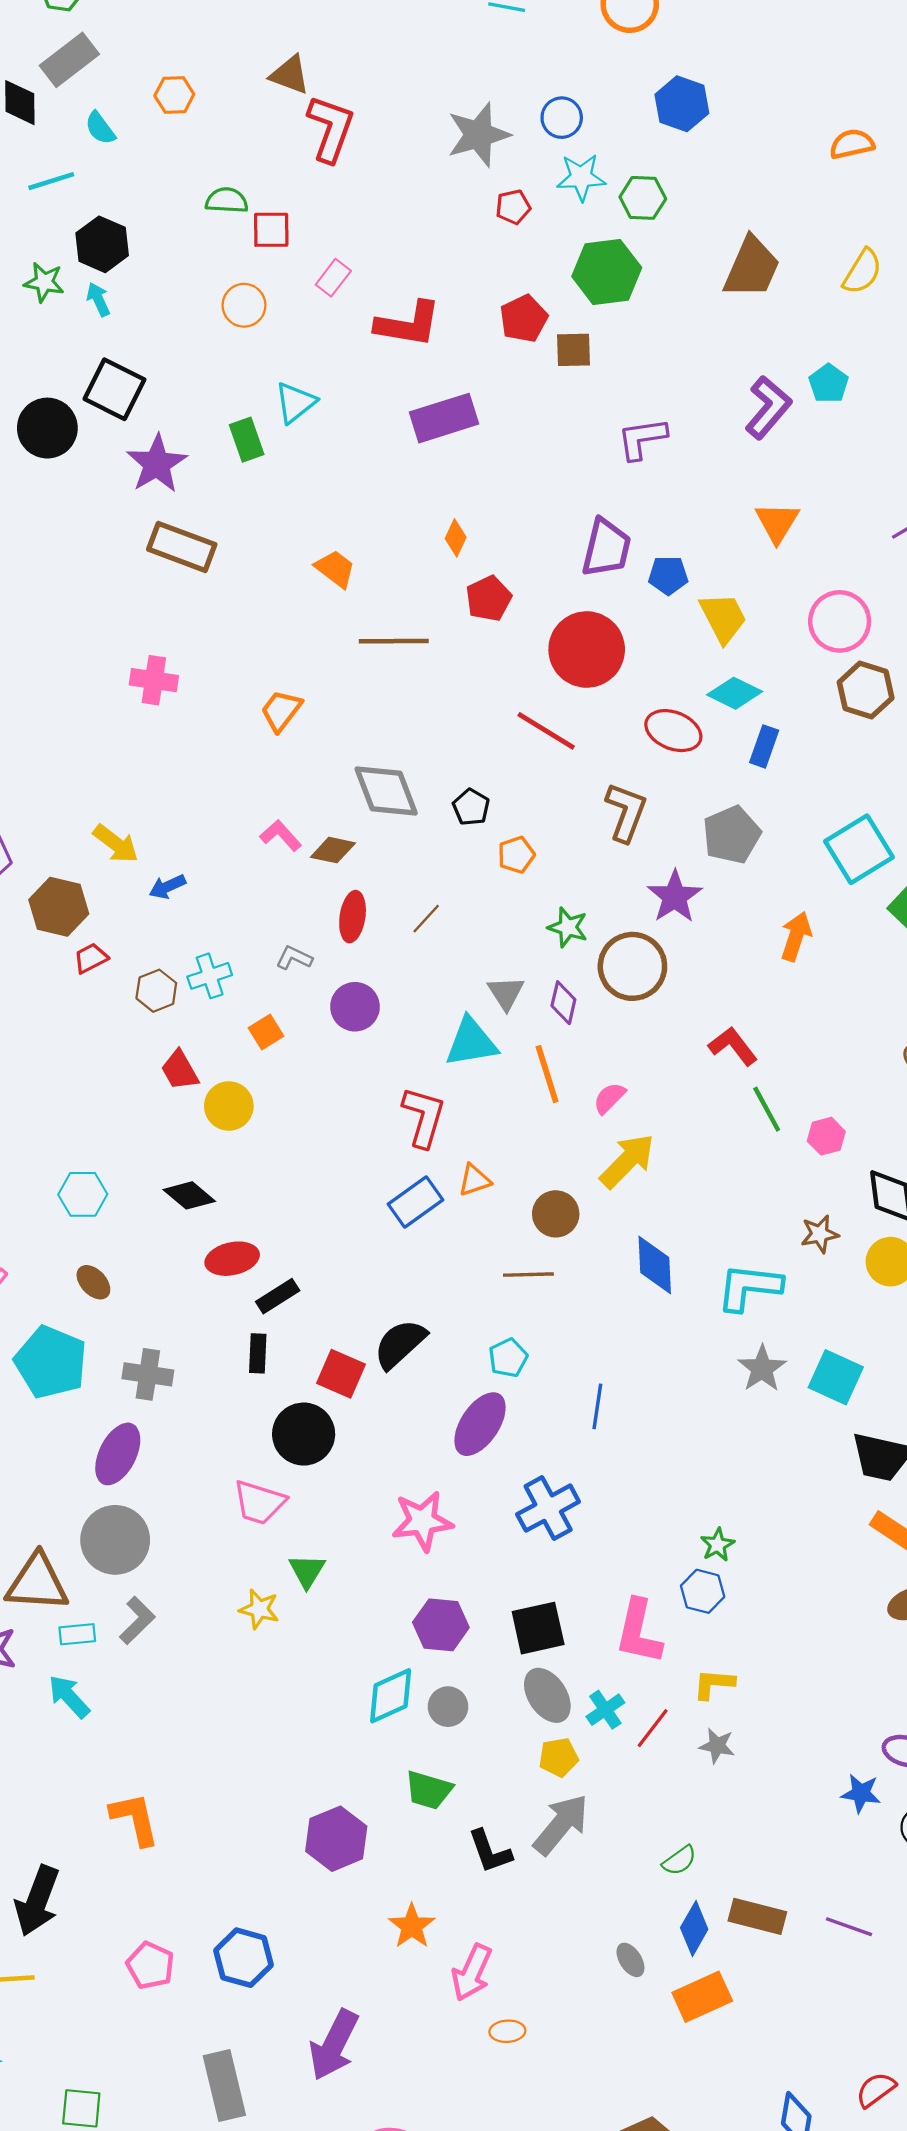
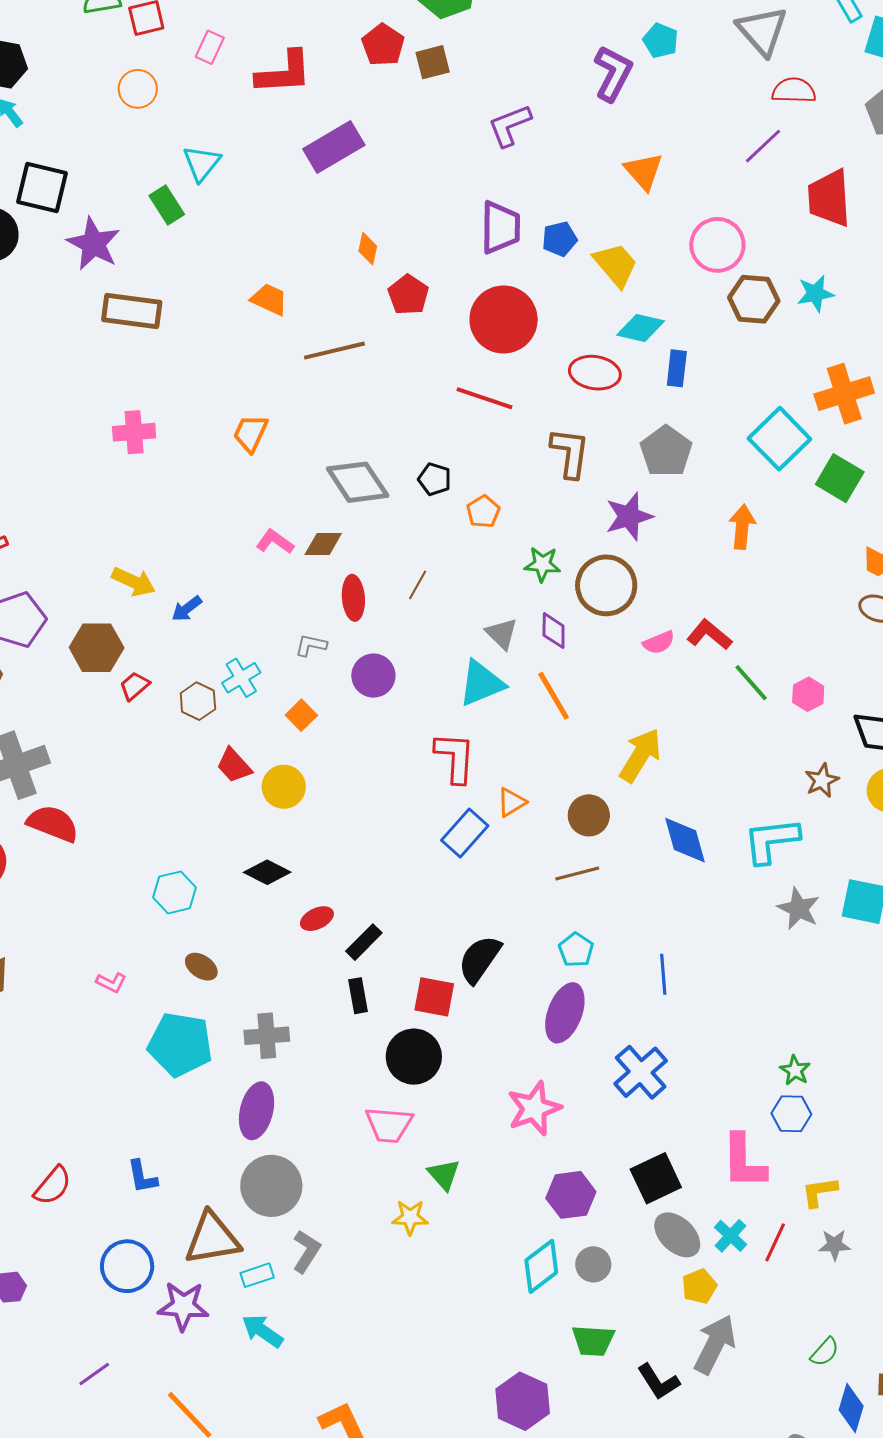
purple star: (675, 897) -> (629, 516), turned 30
pink semicircle: (609, 1098) -> (659, 643), moved, turned -144
red ellipse: (232, 1259) -> (317, 919), size x0.7

